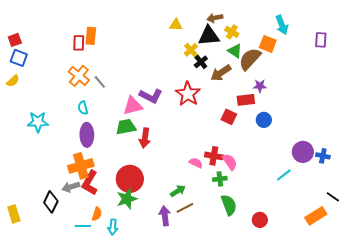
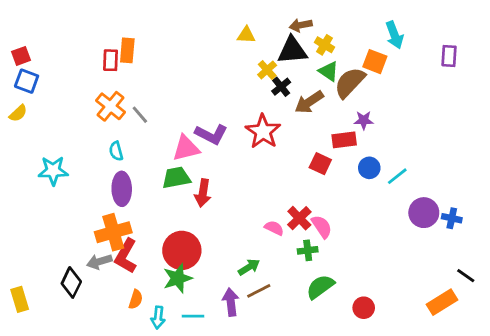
red cross: (214, 156) -> (299, 218), turned 36
cyan line: (284, 175) -> (397, 176), moved
green semicircle: (229, 205) -> (320, 287), turned -105
cyan line: (83, 226) -> (193, 316), moved

